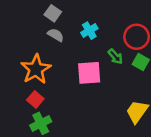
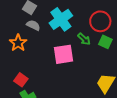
cyan cross: (89, 31) -> (61, 19), size x1.6
orange star: (36, 69) -> (18, 43), moved, size x0.7

